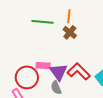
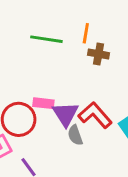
brown cross: (70, 32) -> (99, 54), moved, turned -32
gray semicircle: (56, 88) -> (75, 135), moved

